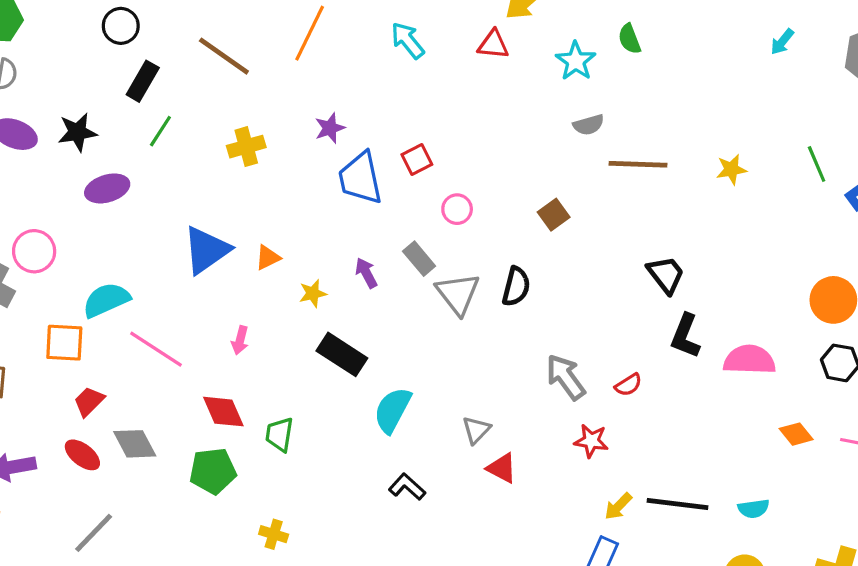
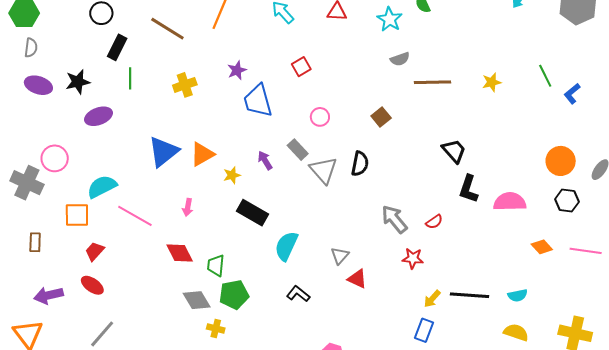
green line: (160, 131) -> (130, 78), turned -30
red square: (417, 160) -> (301, 67), moved
orange triangle: (268, 258) -> (202, 154), size x1.5
gray diamond: (135, 444) -> (197, 300), moved
green pentagon: (213, 471) -> (234, 295), moved

